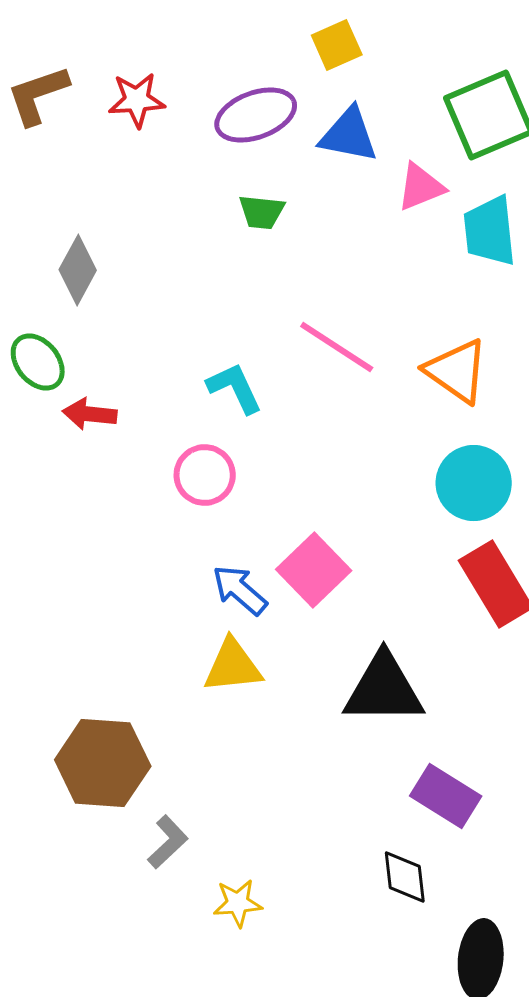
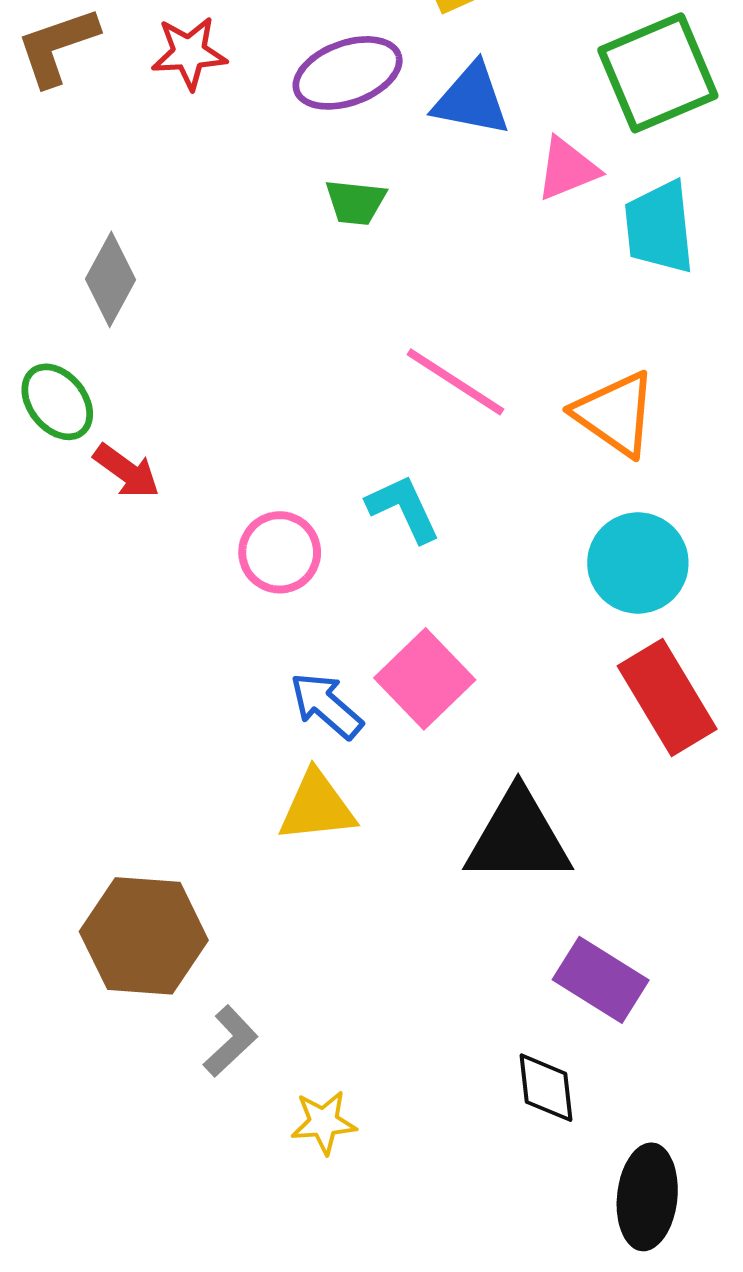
cyan L-shape: (235, 388) -> (404, 508), moved
red arrow: (90, 414) -> (127, 471), turned -150

